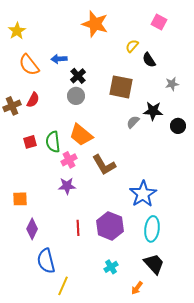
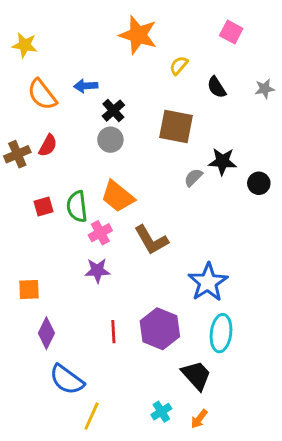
yellow star: (17, 31) -> (25, 45), turned -30
yellow semicircle: (132, 46) -> (179, 65), moved
gray star: (172, 84) -> (265, 89), moved
blue semicircle: (46, 261) -> (67, 380), turned -40
black trapezoid: (154, 264) -> (196, 375), moved
cyan cross: (111, 267) -> (161, 412), moved

